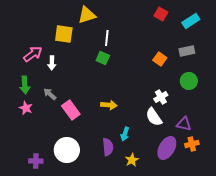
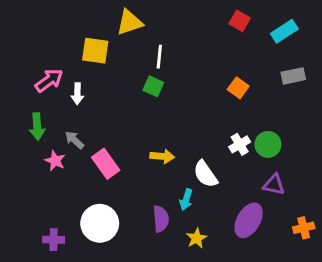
gray rectangle: (187, 51) -> (293, 76), moved
green circle: (189, 81) -> (268, 144), moved
pink star: (26, 108) -> (55, 161), moved
white semicircle: (154, 117) -> (205, 174), moved
orange cross: (192, 144) -> (304, 228), moved

